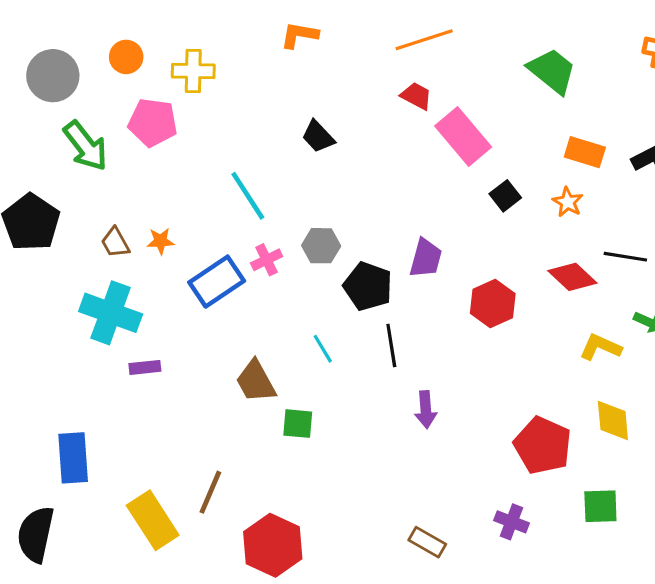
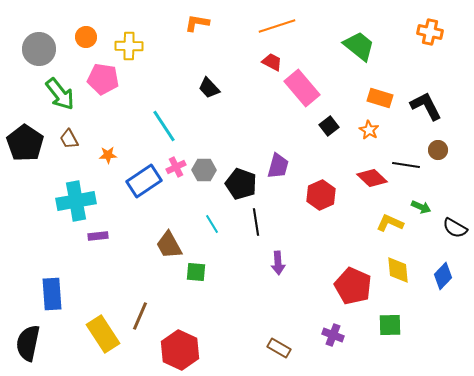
brown trapezoid: (115, 243) -> (69, 139), moved
gray hexagon: (321, 246) -> (204, 170), moved
cyan cross: (111, 313) -> (76, 201), turned -30

